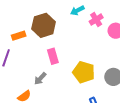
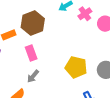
pink rectangle: (53, 56) -> (31, 53), moved

